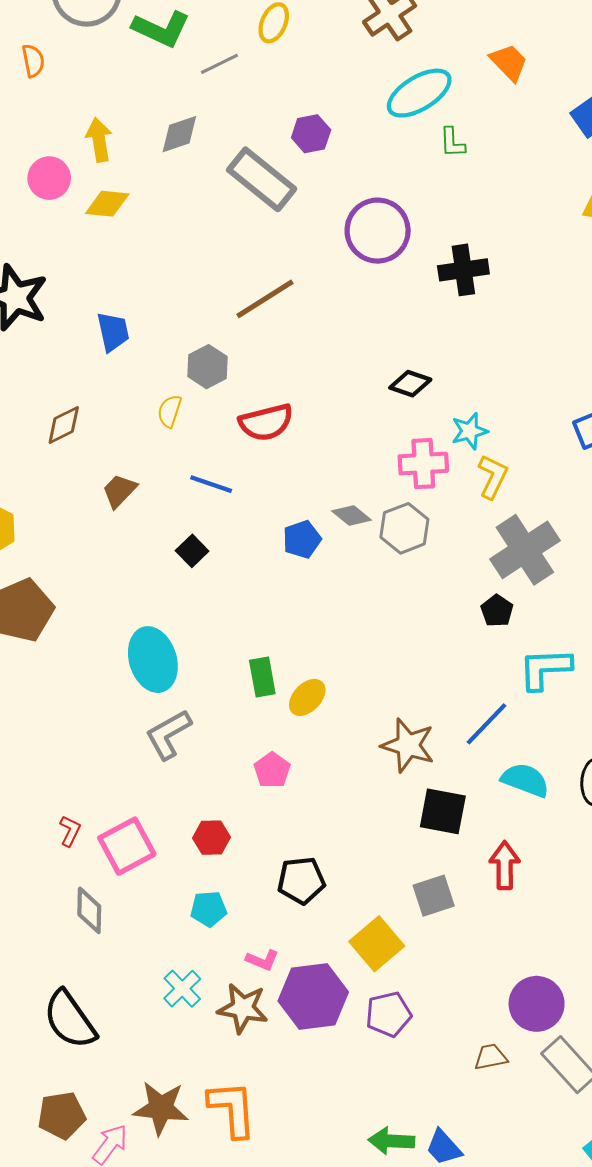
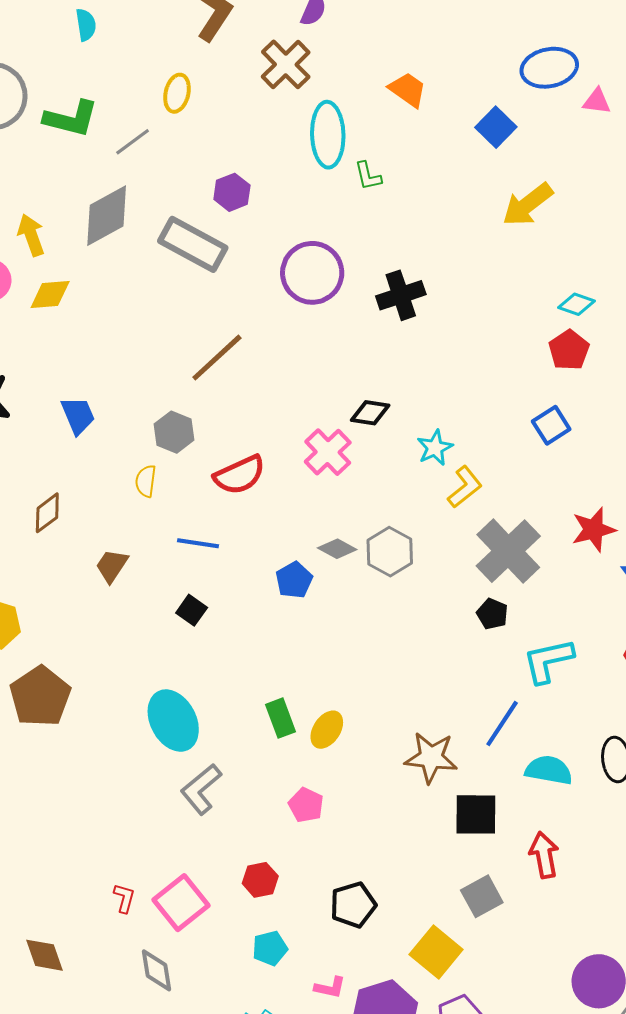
cyan ellipse: (419, 93) -> (328, 135), turned -50
gray diamond: (179, 134) -> (107, 216), size x1.5
pink cross: (423, 464) -> (328, 452), moved, turned -30
yellow L-shape: (493, 477) -> (465, 487), turned 36

